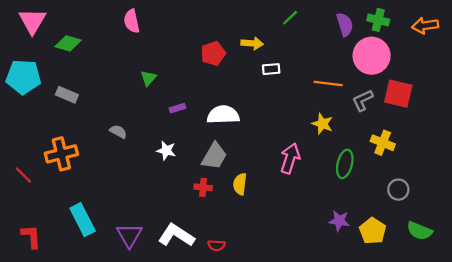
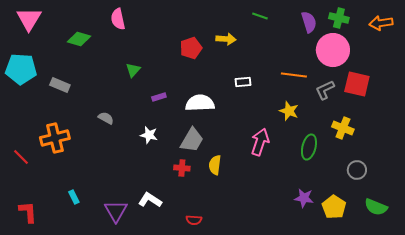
green line: (290, 18) -> (260, 16), turned 63
green diamond: (68, 43) -> (79, 39), moved
white rectangle: (271, 69) -> (243, 82), moved
cyan rectangle: (83, 220) -> (74, 197), size x0.5
white L-shape: (176, 235) -> (150, 200), moved, size x0.7

